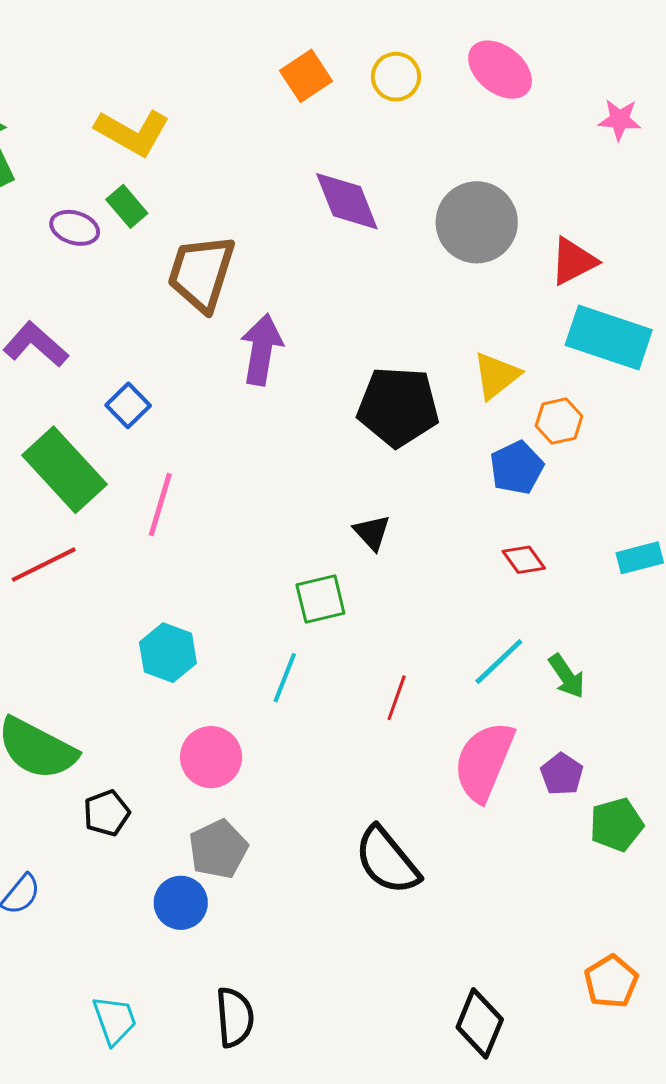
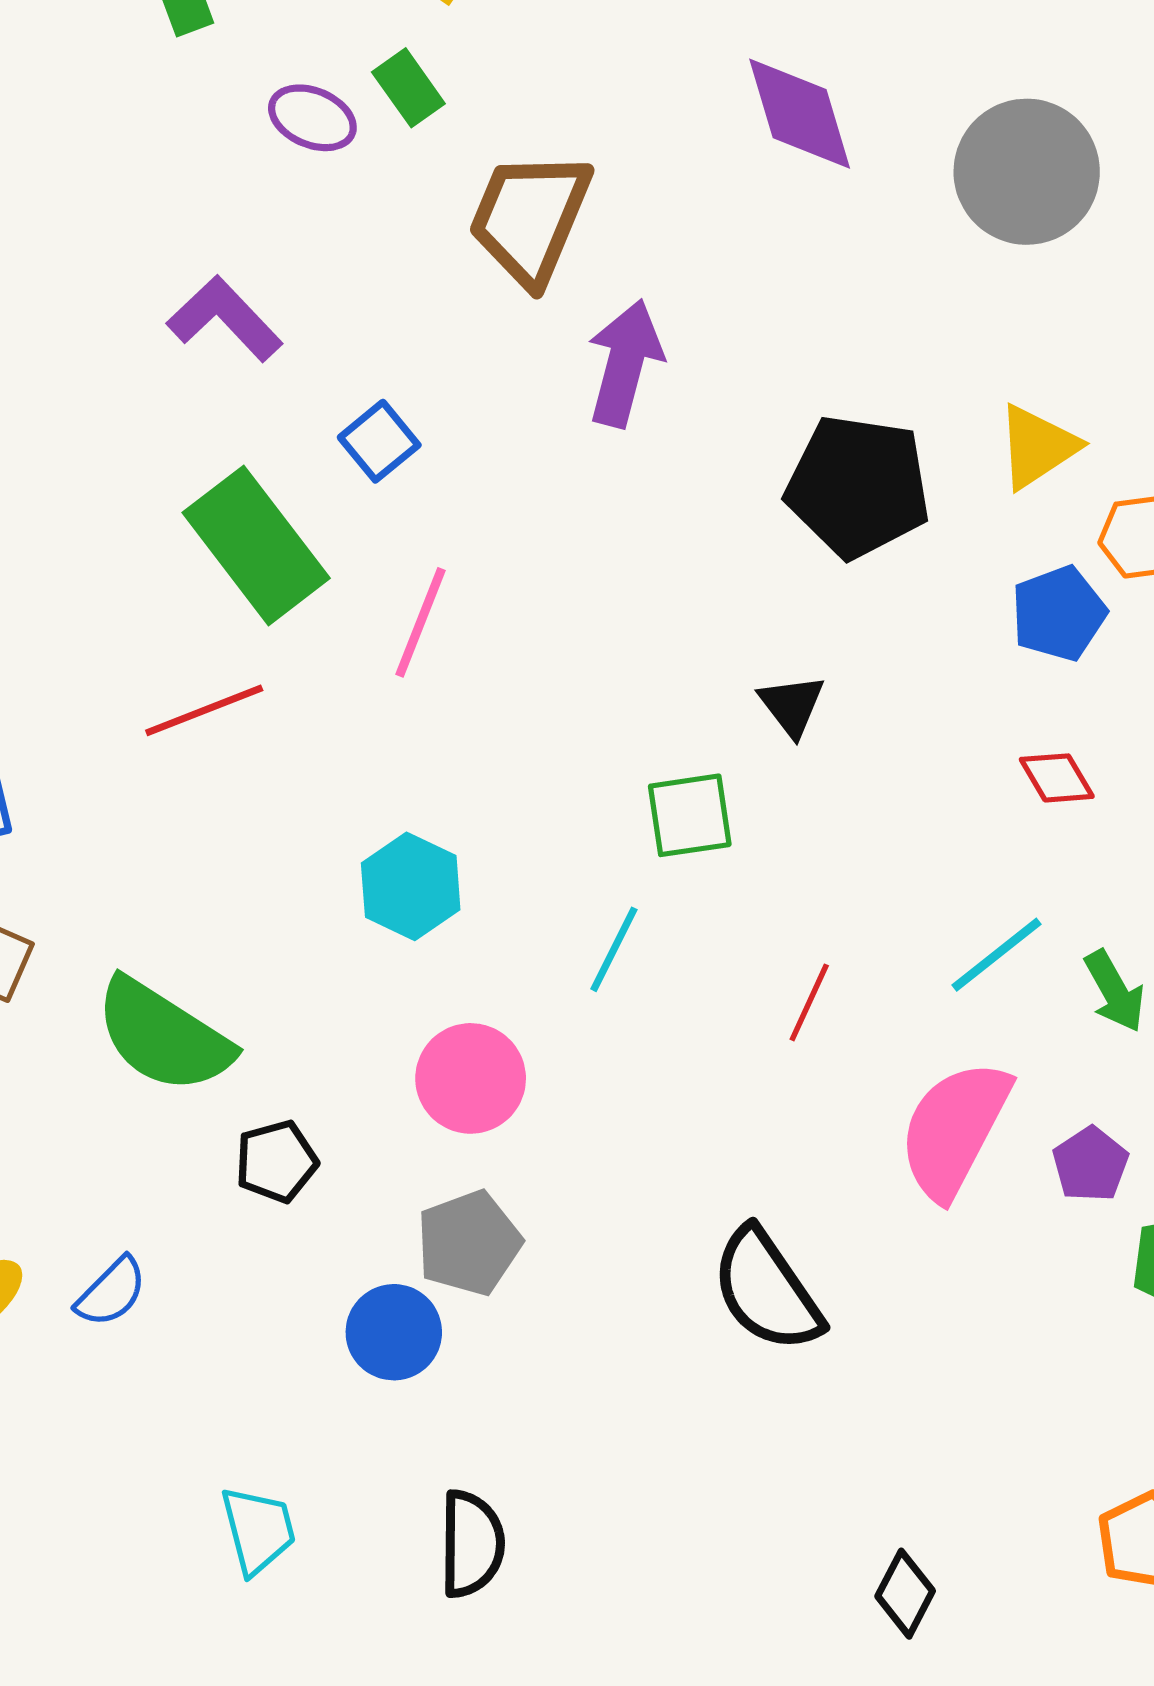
black diamond: (480, 1023) -> (905, 1594), size x0.7

